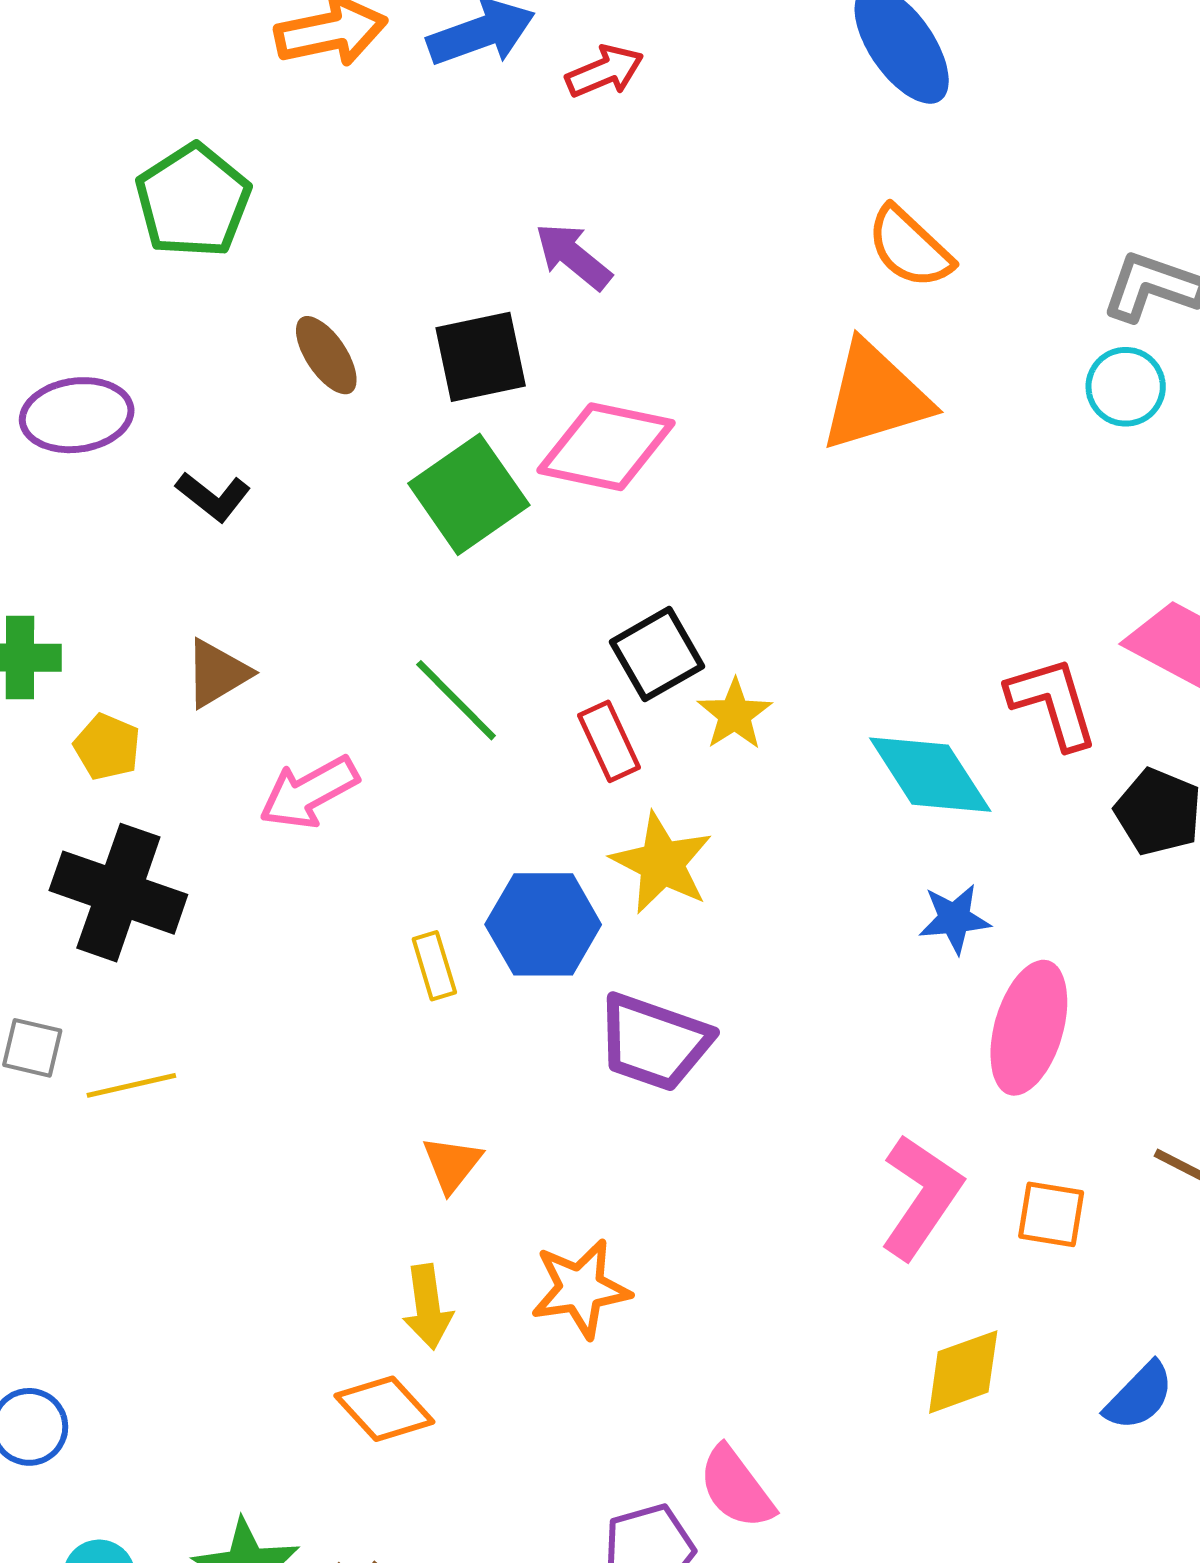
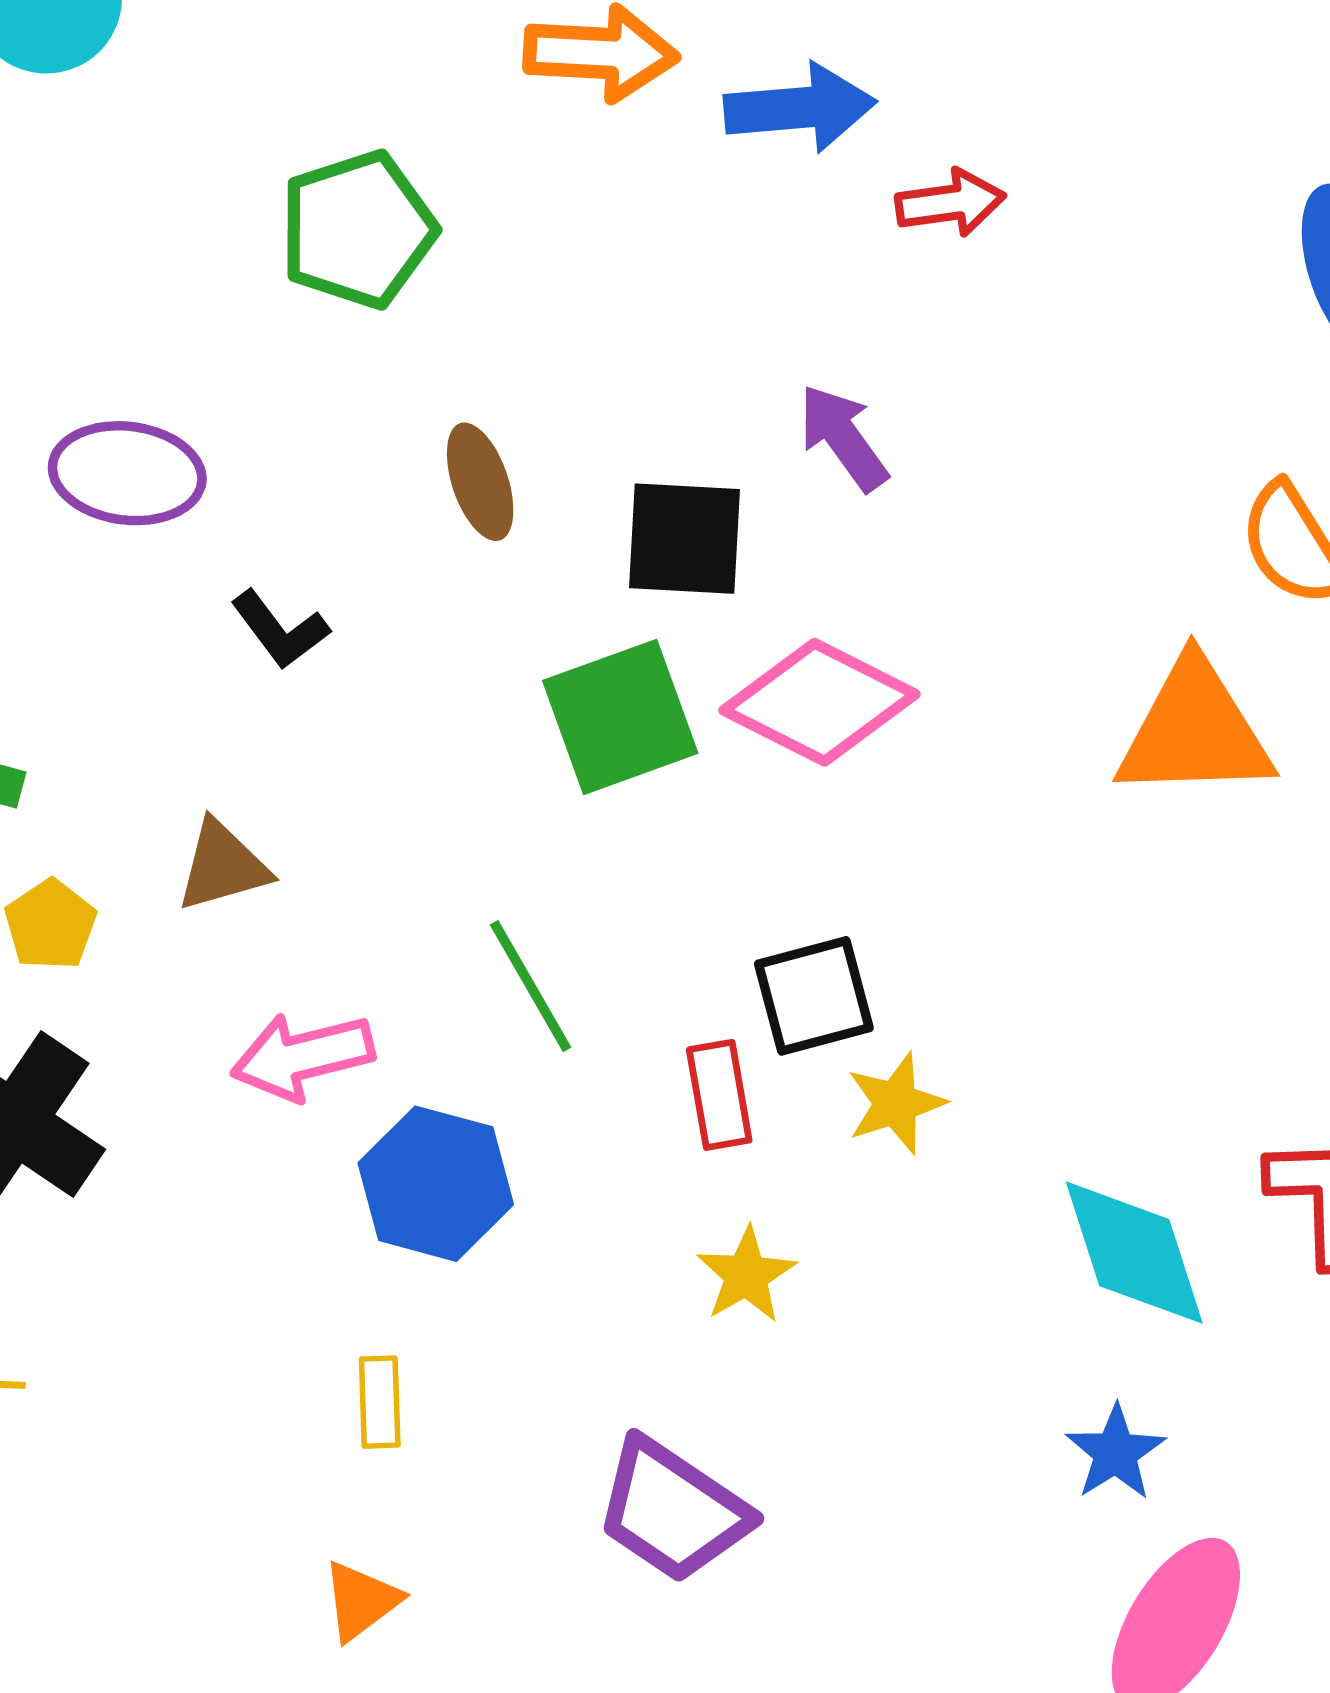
yellow star: (662, 863) -> (746, 1275), size x0.7
blue star: (954, 919) -> (1115, 1453), turned 30
blue hexagon: (543, 924) -> (436, 1184), moved
yellow rectangle: (434, 966) -> (380, 1402), moved

